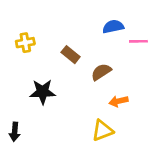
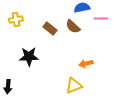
brown semicircle: (101, 72) -> (73, 27), moved, turned -105

